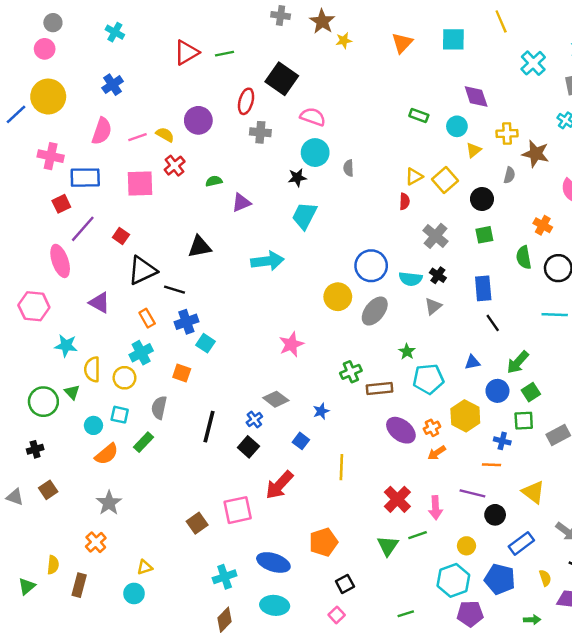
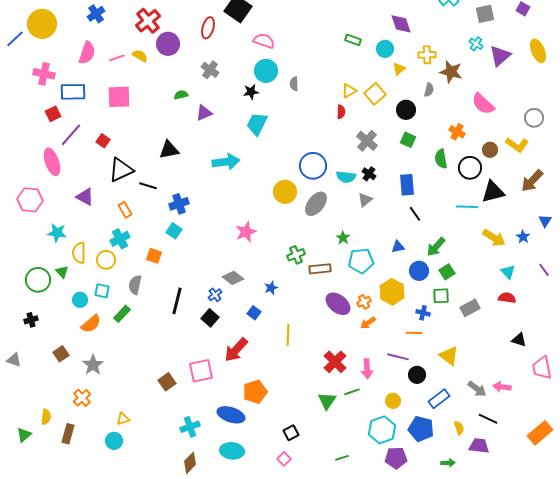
gray cross: (260, 132) -> (210, 70), moved, turned 30
red cross: (175, 166) -> (148, 21), moved, size x1.4
green square: (484, 235) -> (408, 140), turned 35
blue cross: (186, 322) -> (179, 204), moved
brown square: (48, 490) -> (61, 354), moved
orange pentagon: (323, 542) -> (255, 392), moved

